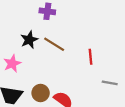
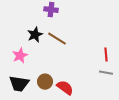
red line: (90, 57) -> (106, 55), moved

